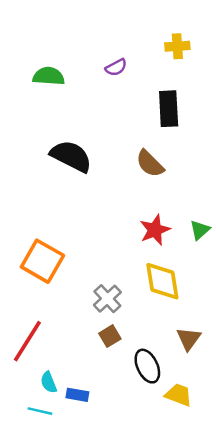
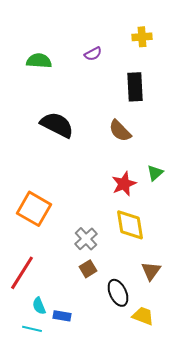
green triangle: (200, 230) -> (155, 173), moved

